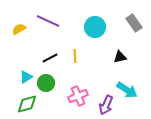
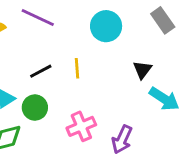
black triangle: (120, 57) -> (142, 70), turned -40
cyan arrow: (127, 90) -> (164, 99), moved

